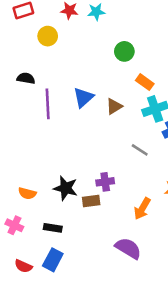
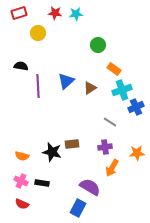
purple cross: (105, 182) -> (105, 147), moved
brown rectangle: (91, 201) -> (72, 144), moved
pink cross: (14, 225) -> (21, 181), moved
purple semicircle: (128, 248) -> (90, 187), moved
blue rectangle: (53, 260) -> (78, 208), moved
red semicircle: (23, 266) -> (22, 204), moved

